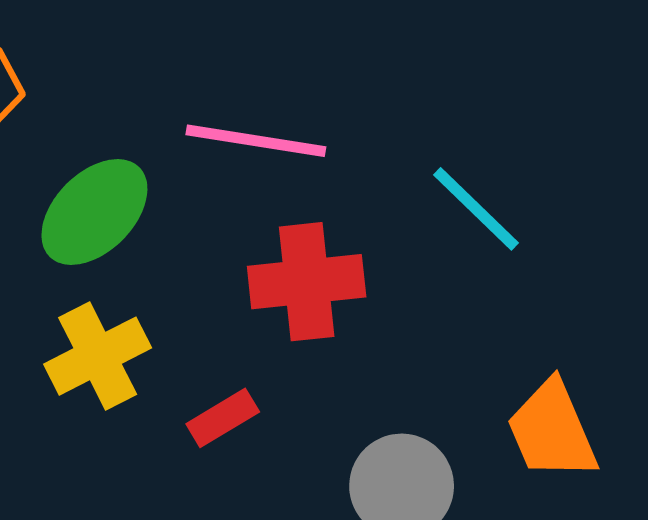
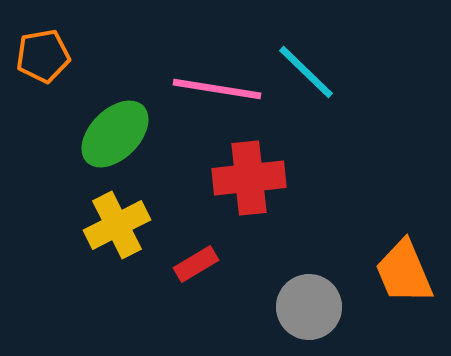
cyan line: (476, 209) -> (306, 72), moved

